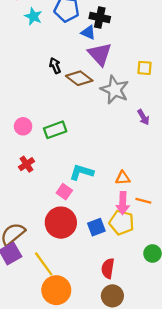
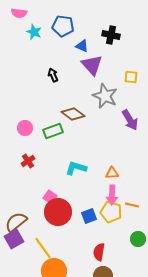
black cross: (100, 17) -> (111, 35), moved
brown diamond: (79, 78) -> (73, 114), moved
purple arrow: (143, 117) -> (130, 120), size x1.5
pink square: (64, 192) -> (50, 197), moved
orange line: (143, 201) -> (132, 205), moved

